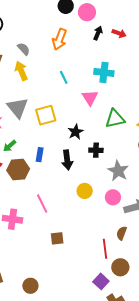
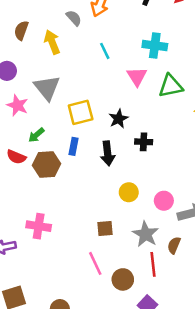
gray semicircle: (24, 49) -> (74, 18), moved
yellow square: (46, 115) -> (81, 112), moved
green triangle: (115, 119) -> (171, 86), moved
gray star: (118, 171) -> (146, 234), moved
pink line: (42, 204) -> (95, 263), moved
brown square: (57, 238) -> (105, 229), moved
brown circle: (120, 267) -> (123, 279), moved

